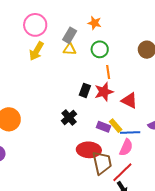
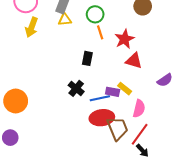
orange line: (108, 72) -> (100, 32), moved
red star: (104, 92) -> (124, 39), moved
blue line: (130, 133) -> (100, 98), moved

